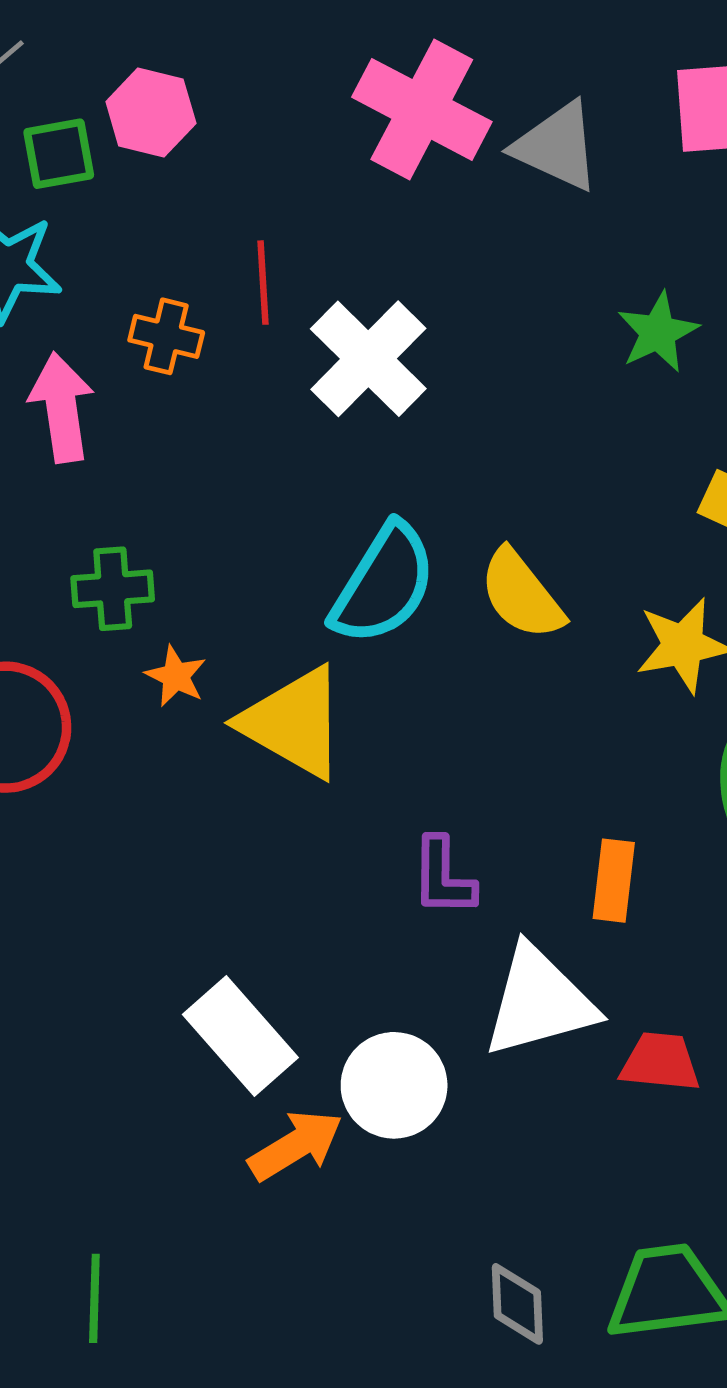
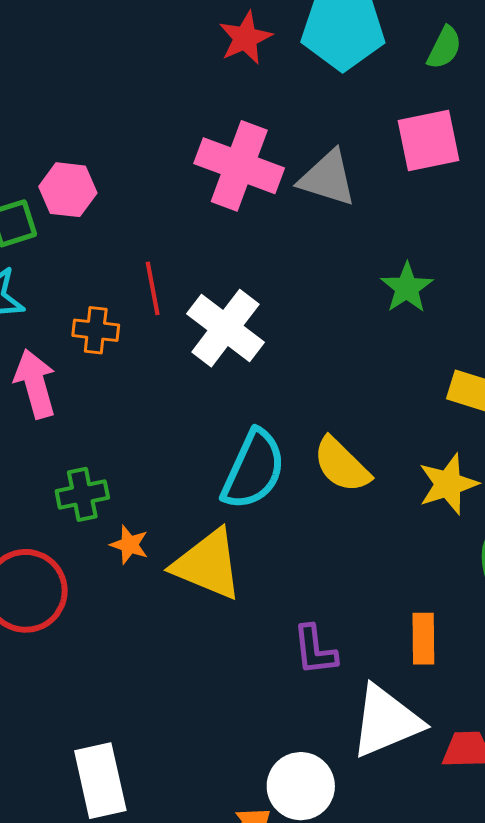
white rectangle: (240, 1036) -> (100, 781), moved, turned 36

